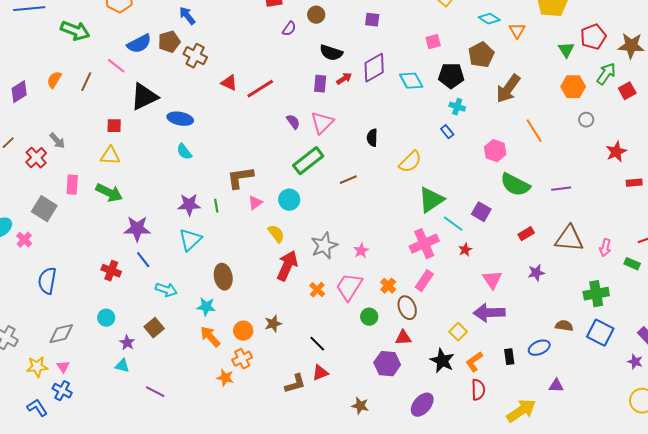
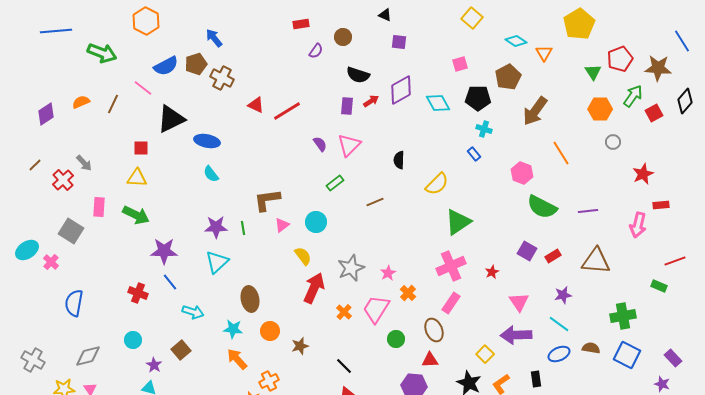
orange semicircle: (54, 80) -> (81, 102), turned 36
green rectangle: (308, 161) -> (335, 183), size x0.6
purple square: (481, 212) -> (527, 251), moved
cyan line: (453, 224) -> (559, 324), moved
pink arrow: (605, 248) -> (638, 225), moved, size x1.4
orange cross: (388, 286) -> (408, 293), moved
orange circle: (243, 331) -> (270, 331), moved
blue ellipse: (539, 348) -> (559, 354), moved

